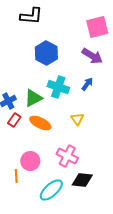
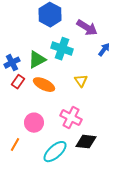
purple arrow: (92, 56) -> (87, 28), moved
blue arrow: (87, 84) -> (104, 50), moved
orange line: (16, 176) -> (15, 145), moved, turned 32

